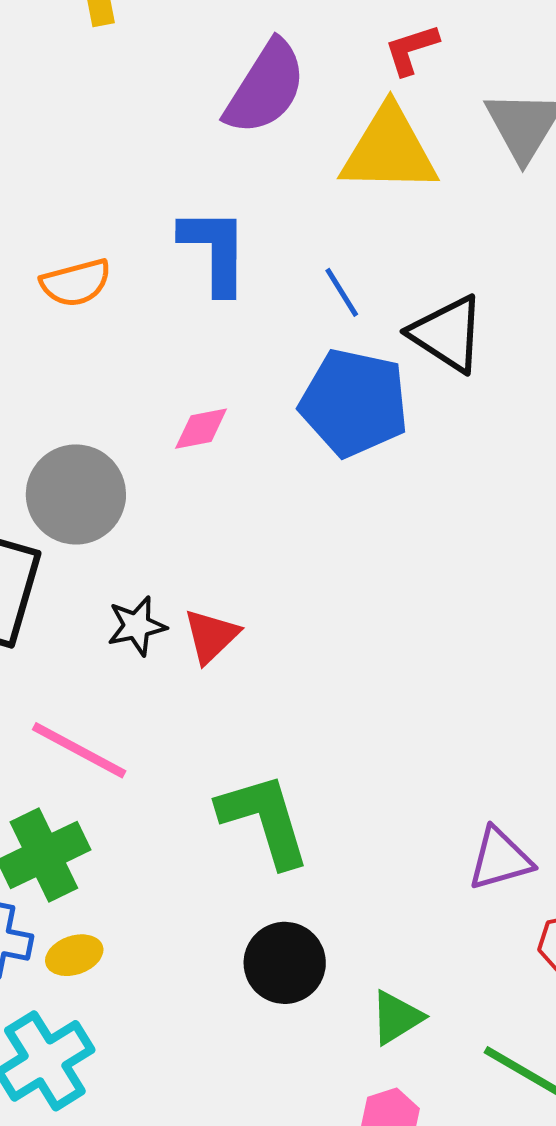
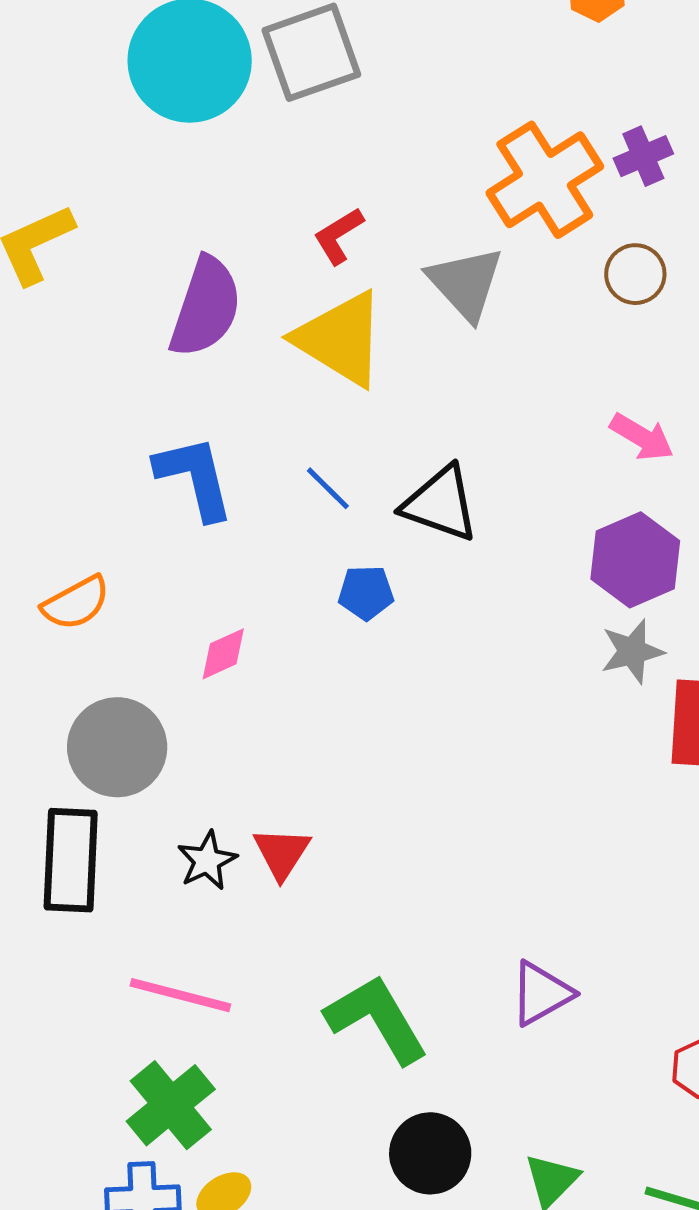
yellow triangle: (389, 150) -> (340, 339), turned 44
orange semicircle: (76, 283) -> (76, 603), moved
blue pentagon: (354, 403) -> (366, 593), size x0.5
purple triangle: (500, 859) -> (541, 993), moved

